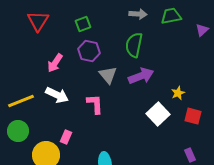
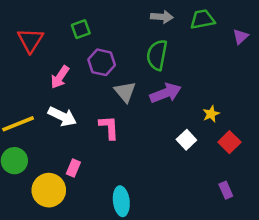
red triangle: (38, 21) -> (30, 40), moved
green square: (83, 24) -> (81, 29), moved
white square: (158, 114) -> (186, 140), size x0.7
red square: (193, 116) -> (229, 142), turned 30

